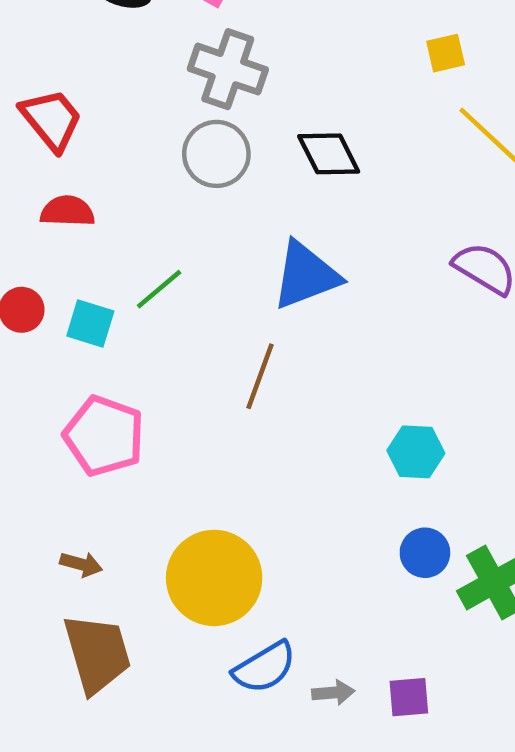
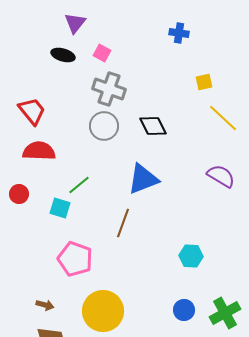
red semicircle: (67, 211) -> (39, 151), size x1.4
cyan square: (90, 324) -> (60, 208), moved
pink pentagon: (104, 436) -> (75, 259), moved
blue circle: (425, 553) -> (184, 310), moved

